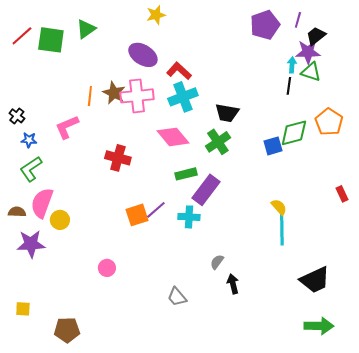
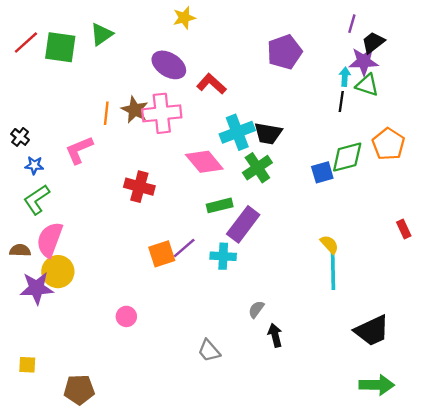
purple pentagon: (265, 25) -> (285, 52), moved
cyan cross: (183, 97) -> (237, 132), moved
yellow circle: (60, 220) -> (58, 272), moved, size x1.4

